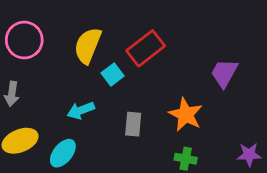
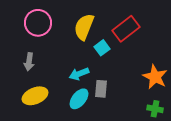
gray rectangle: (133, 124) -> (101, 89), moved
cyan ellipse: (63, 153) -> (79, 99), moved

